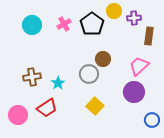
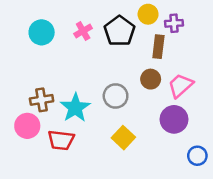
brown rectangle: (149, 36) -> (158, 47), moved
brown circle: (103, 59) -> (151, 79), moved
cyan star: (58, 83) -> (75, 108), size x1.6
red trapezoid: (47, 108) -> (61, 140), turned 40
pink circle: (18, 115) -> (27, 126), moved

